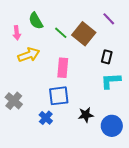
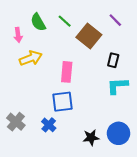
green line: (61, 33) -> (65, 21), moved
gray cross: (14, 101) -> (16, 122), moved
black star: (86, 115) -> (91, 138), moved

